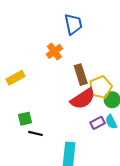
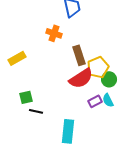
orange cross: (54, 51) -> (54, 33), turned -35

